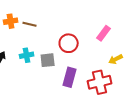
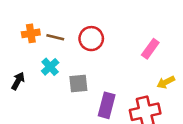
red circle: (69, 43) -> (91, 39), moved
cyan cross: (27, 55) -> (50, 67), moved, turned -32

